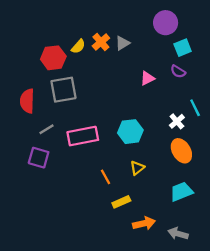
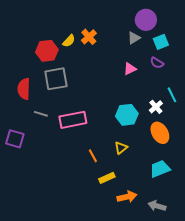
gray triangle: (122, 43) -> (134, 38), moved
gray line: (46, 129) -> (41, 114), turned 48
cyan hexagon: (130, 132) -> (127, 115), moved
purple square: (39, 158) -> (15, 139), moved

